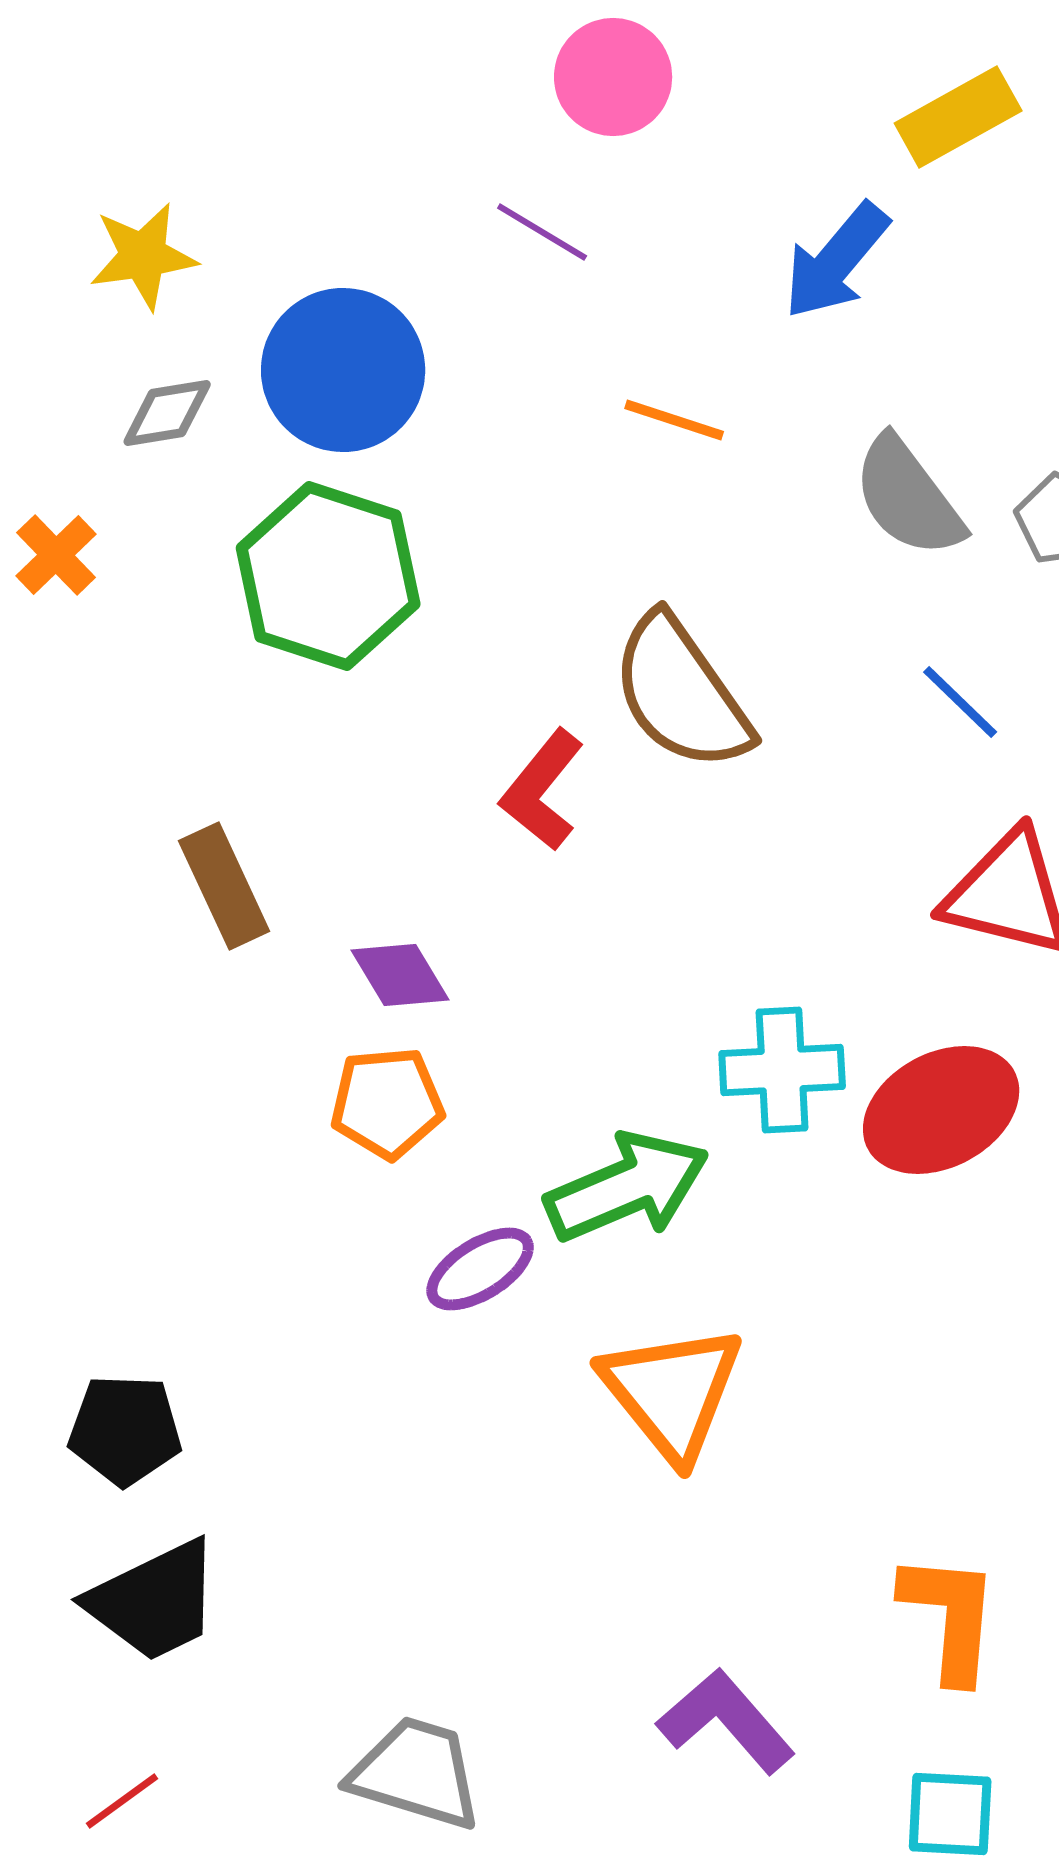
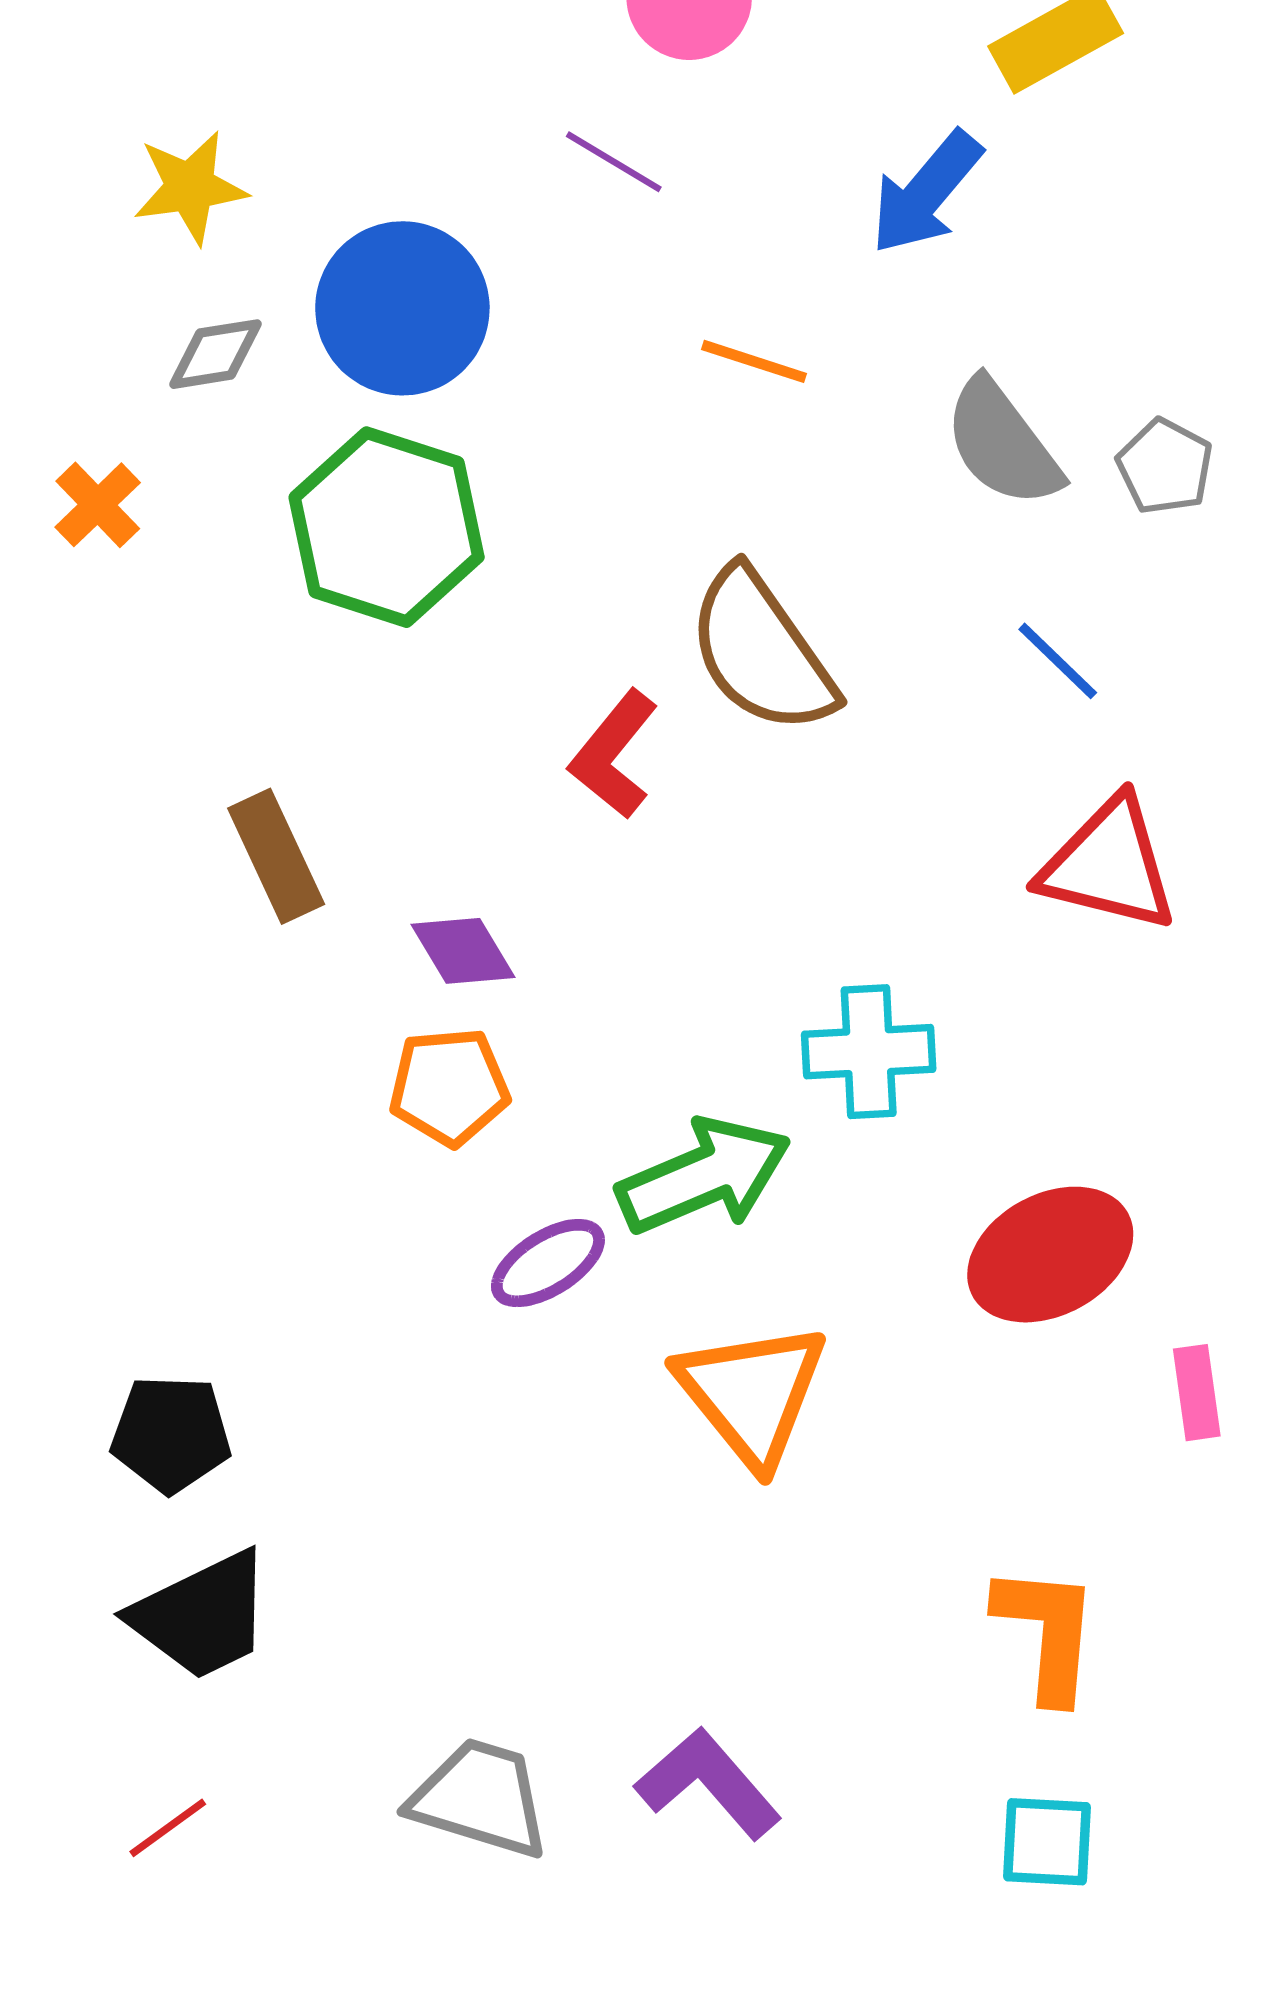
red ellipse: (941, 1110) -> (1050, 1255), moved
purple L-shape: (726, 1721) -> (708, 1783), moved

